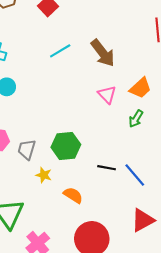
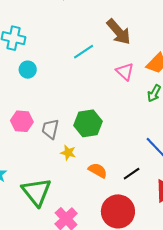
cyan line: (60, 51) -> (84, 52), moved
black line: (107, 168) -> (132, 174), moved, turned -42

